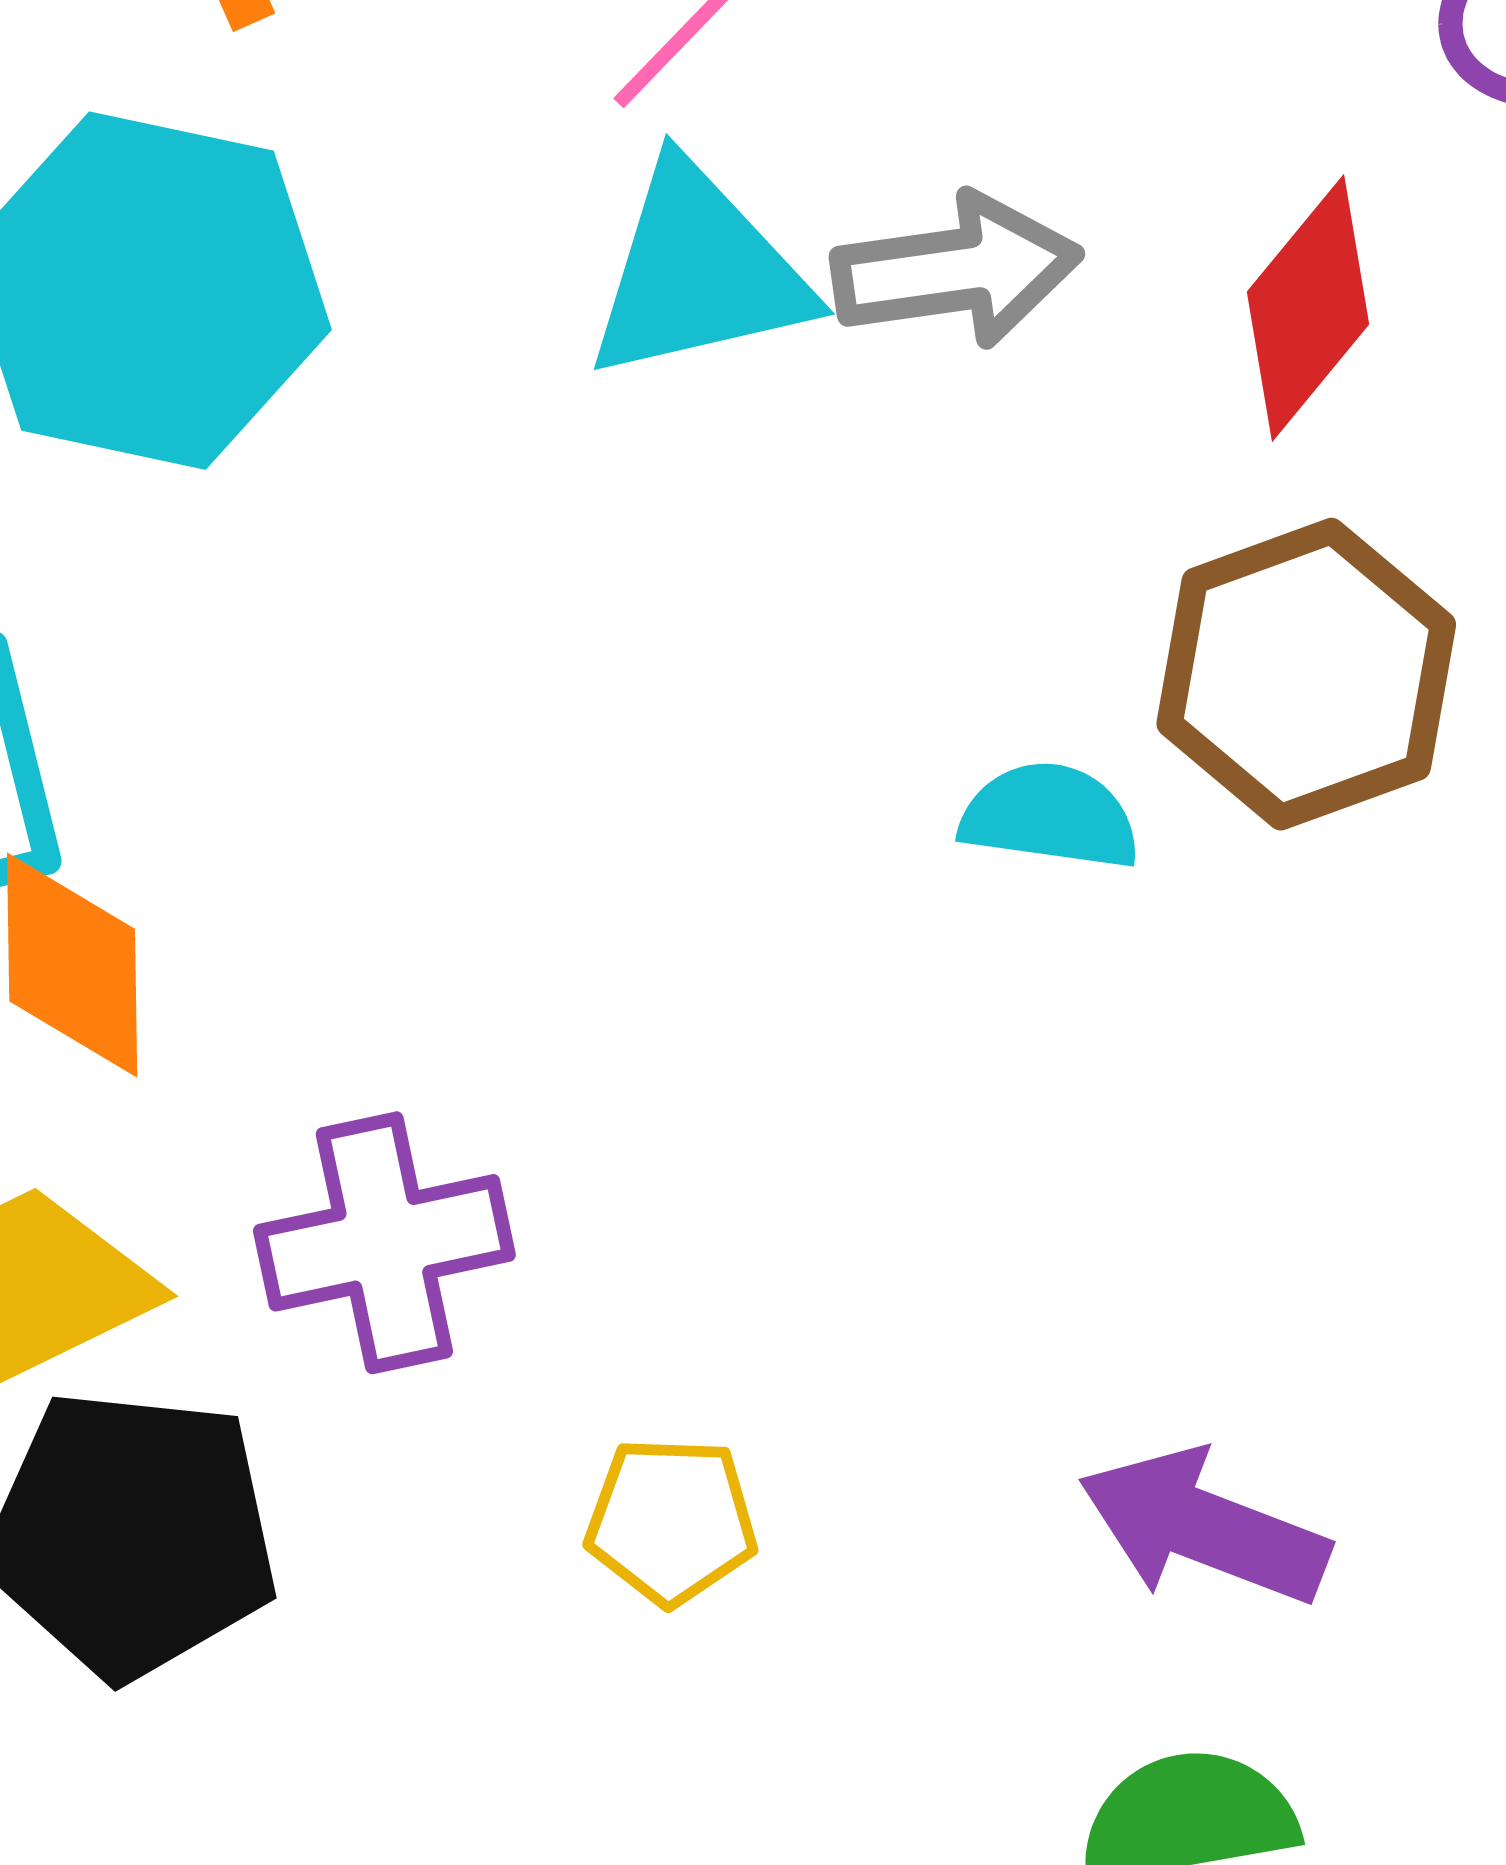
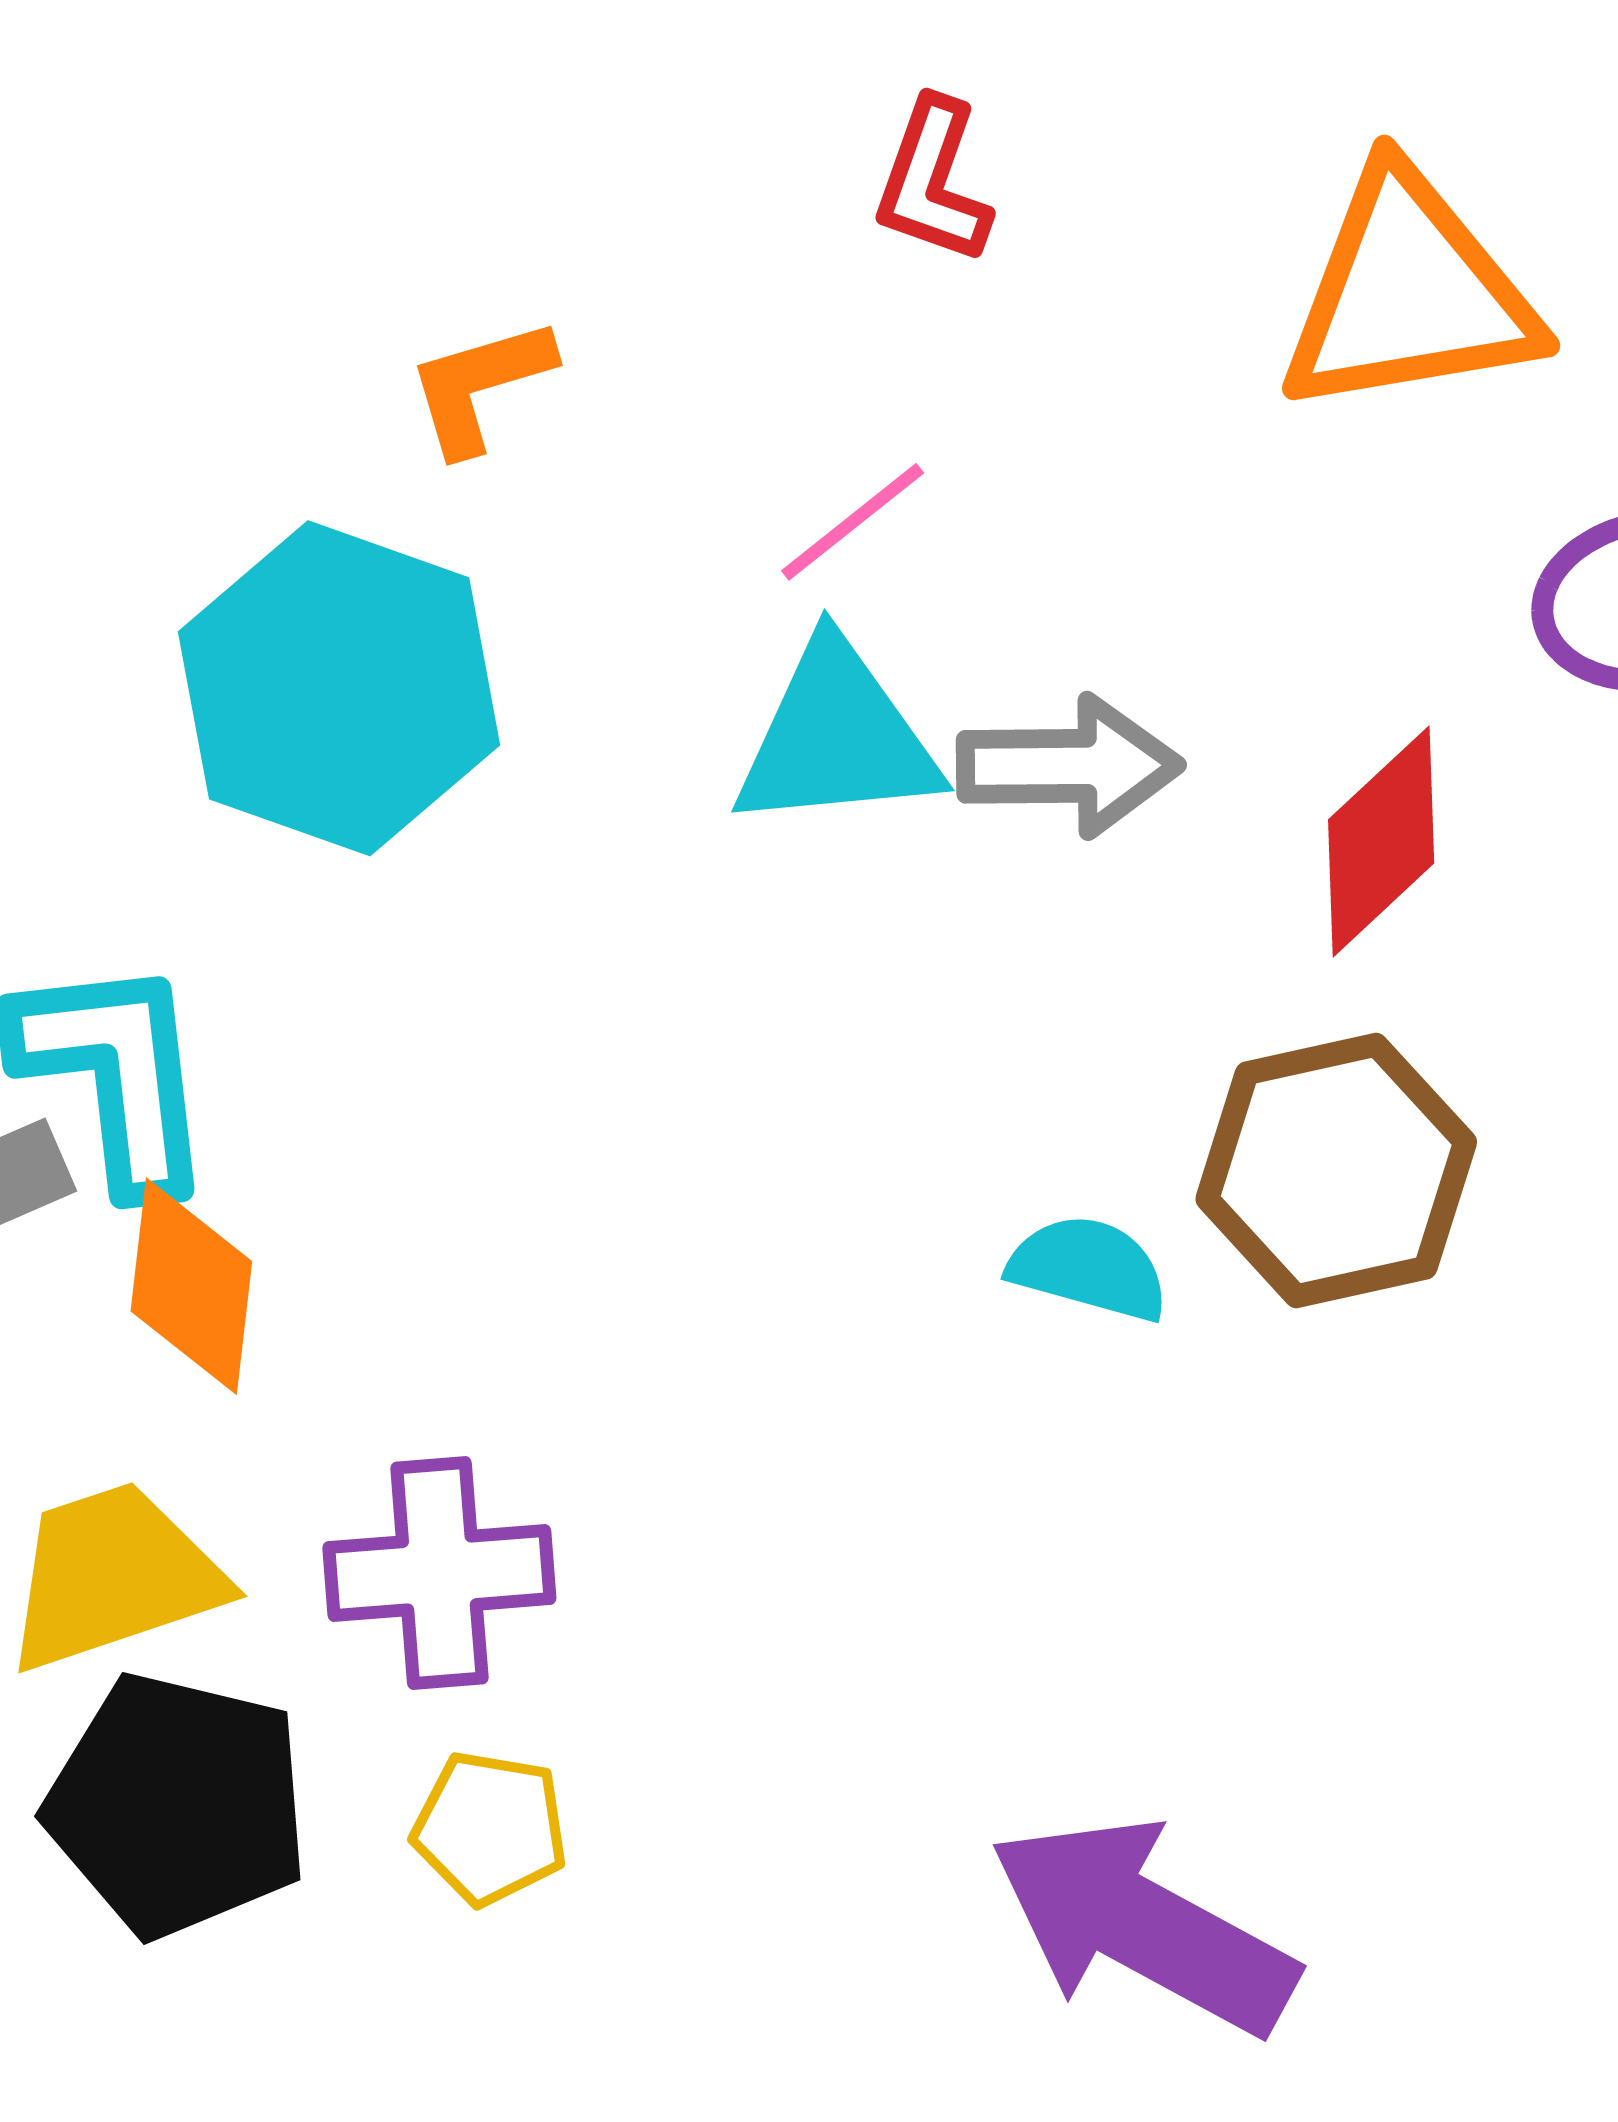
yellow pentagon: (671, 1521) -> (490, 1828), moved
purple arrow: (1204, 1527) -> (1143, 1926), size x1.4

